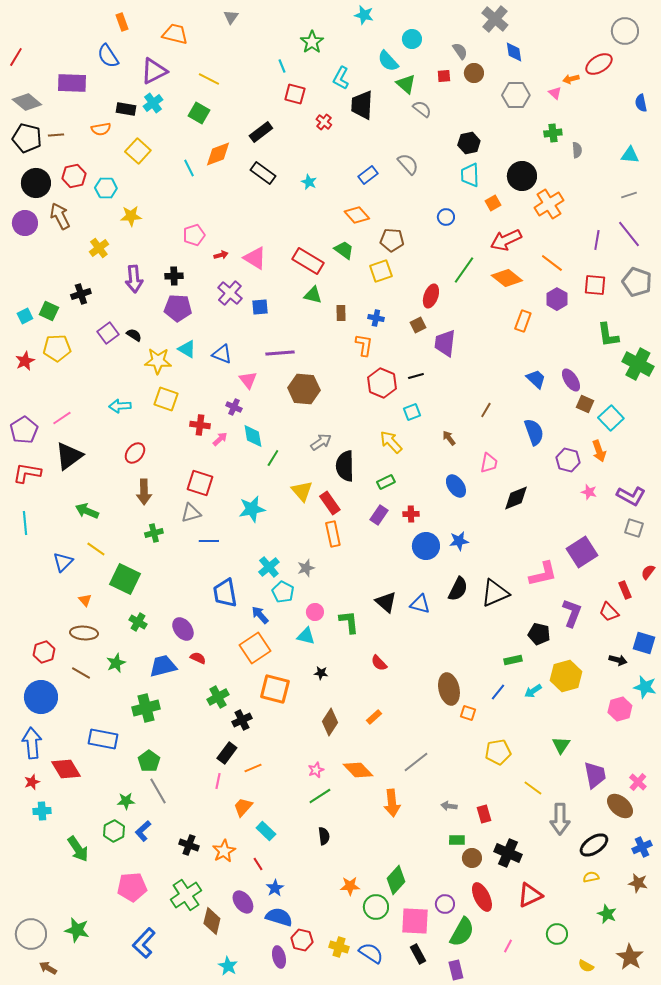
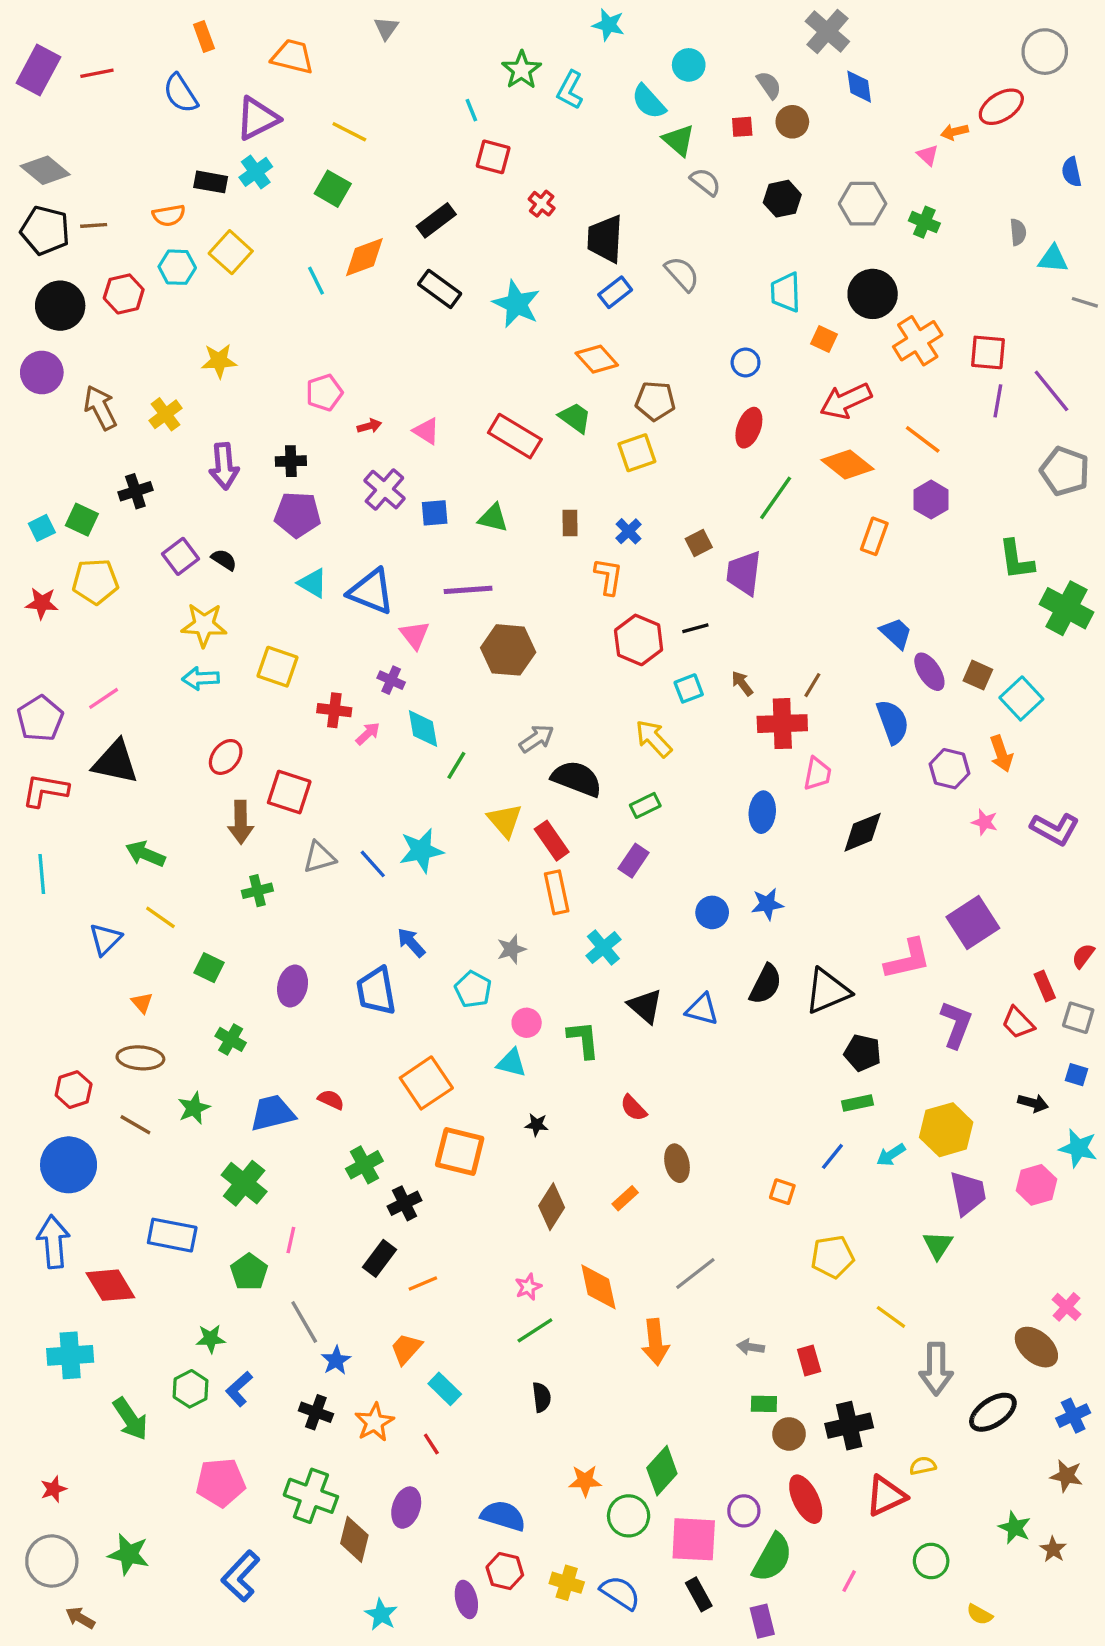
red line: (16, 57) -> (97, 73), moved, turned 48
cyan L-shape: (341, 78) -> (570, 90), moved
purple rectangle: (72, 83) -> (38, 70), moved, turned -64
gray hexagon: (516, 95) -> (863, 204), moved
black trapezoid: (362, 105) -> (605, 239), moved
green cross: (553, 133) -> (924, 222), turned 30
black hexagon: (469, 143) -> (782, 199), moved
gray semicircle: (577, 150) -> (1018, 232), moved
cyan star: (309, 182) -> (517, 304), size x1.8
cyan hexagon: (106, 188) -> (177, 267), moved
gray line: (629, 195) -> (1085, 302), moved, turned 35
orange square: (493, 203) -> (824, 339), turned -35
brown arrow: (60, 216) -> (100, 408), moved
pink triangle: (255, 258) -> (426, 431), size x0.7
green line: (464, 270) -> (776, 498), moved
red square: (595, 285) -> (988, 352), moved
green triangle: (313, 295) -> (493, 518), moved
red ellipse: (431, 296) -> (749, 428), moved
blue cross: (376, 318) -> (629, 531), turned 35
blue triangle: (222, 354) -> (371, 591), size x1.4
red star: (25, 361) -> (42, 603), turned 30
yellow star: (158, 361) -> (204, 625), moved
purple ellipse: (571, 380) -> (929, 672), moved
brown arrow: (449, 438) -> (742, 683), moved
black triangle: (69, 456) -> (115, 762), turned 48
black semicircle: (345, 466) -> (577, 779), turned 112
red square: (200, 483) -> (289, 792), moved
blue ellipse: (456, 486) -> (762, 812), turned 40
red cross: (411, 514) -> (782, 724), moved, size x1.8
gray square: (634, 528) -> (1078, 1018), moved
blue line: (209, 541) -> (373, 864), moved, turned 48
blue circle: (426, 546) -> (712, 912), size x0.7
cyan cross: (269, 567) -> (603, 948), moved
green square: (125, 579) -> (209, 968), size x0.6
blue arrow: (260, 615) -> (411, 943), moved
purple ellipse: (183, 629) -> (293, 986), moved, turned 50
black pentagon: (539, 634) -> (863, 1053), moved
blue square: (644, 643) -> (1077, 1075), size x0.6
brown ellipse: (449, 689) -> (677, 1163), moved, size x0.7
green cross: (146, 708) -> (244, 1183), turned -36
orange diamond: (358, 770) -> (598, 1287), turned 32
purple trapezoid: (595, 775) -> (968, 1193), moved
pink line: (218, 781) -> (291, 1240), moved
red star: (32, 782) -> (53, 1489), moved
gray line: (158, 791) -> (304, 1322), moved
cyan cross: (42, 811) -> (70, 1355), size x1.5
black cross: (508, 853) -> (849, 1426), turned -36
yellow semicircle: (591, 877) -> (923, 1466), moved
blue star: (275, 888) -> (336, 1360), moved
green cross: (186, 895) -> (311, 1496), turned -36
purple ellipse: (243, 902) -> (406, 1508), turned 55
blue semicircle: (279, 917) -> (503, 1516), moved
brown star: (630, 957) -> (1053, 1549), moved, size x0.6

